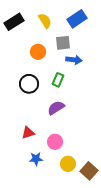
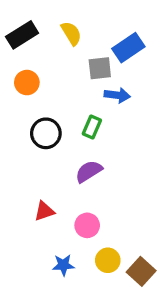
blue rectangle: (77, 19) -> (128, 48), moved
orange circle: (38, 52) -> (27, 83), moved
blue star: (36, 159) -> (63, 265), moved

